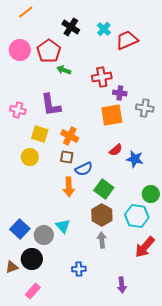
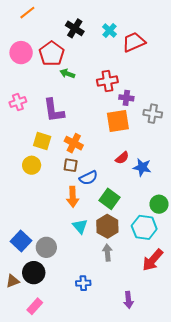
pink cross: (18, 110) -> (18, 102), moved, turned -35
cyan triangle: (63, 226) -> (80, 226), moved

